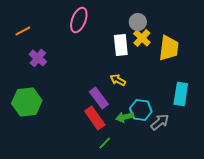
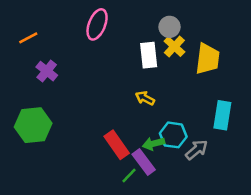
purple rectangle: (99, 98) -> (144, 162), moved

